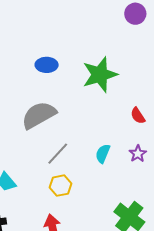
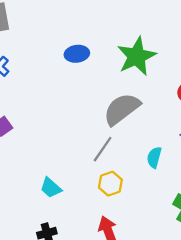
gray semicircle: (39, 115) -> (122, 109), moved
cyan semicircle: (103, 154) -> (154, 157), moved

